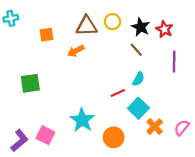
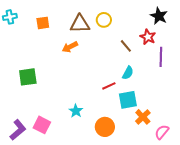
black star: (141, 27) -> (159, 16), moved
red star: (164, 29) -> (148, 37), moved
orange square: (47, 35) -> (43, 23), moved
cyan square: (138, 108) -> (128, 100), turned 36
cyan star: (82, 120) -> (76, 111), size x0.6
pink semicircle: (182, 128) -> (162, 132), moved

